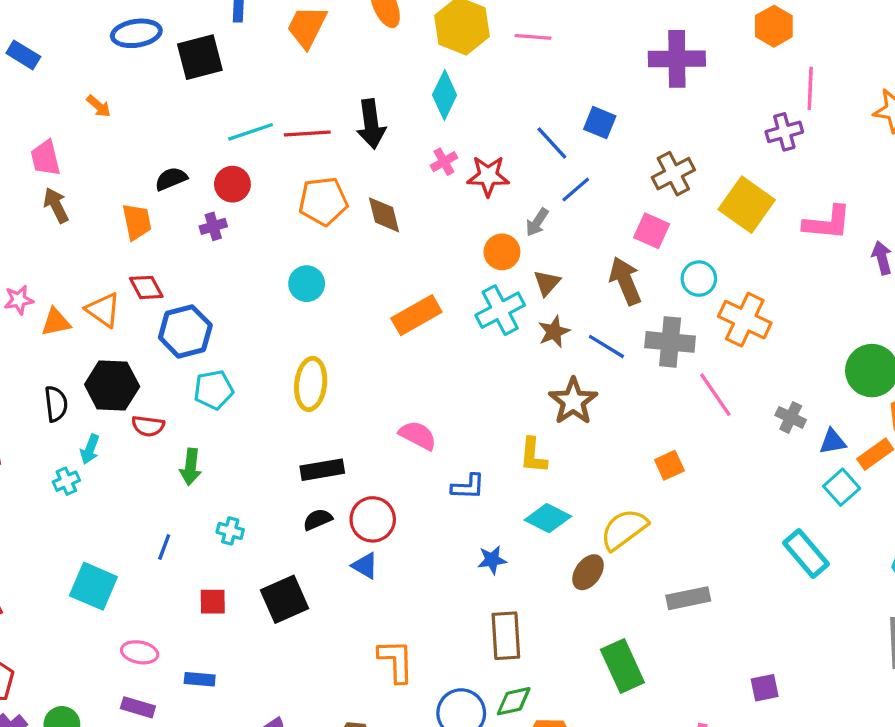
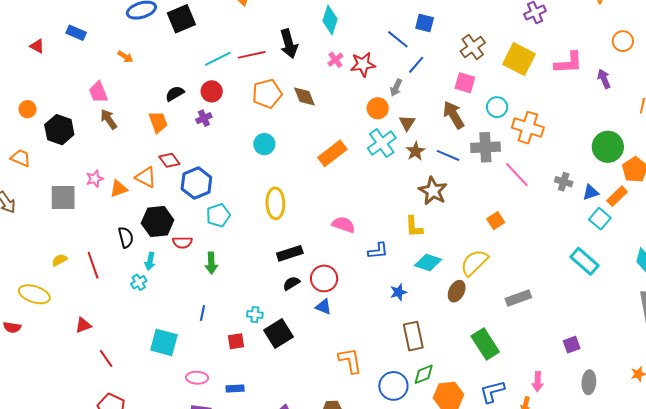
cyan cross: (230, 531) -> (255, 315), moved

